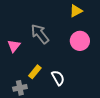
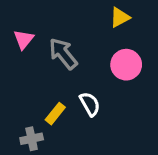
pink triangle: (14, 46) -> (24, 39), moved
white semicircle: (58, 78) -> (90, 104), moved

